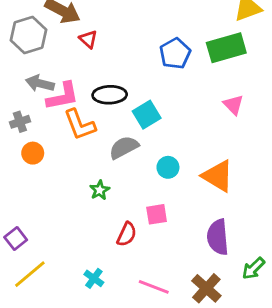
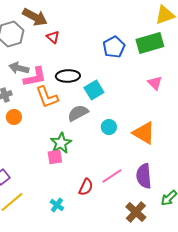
green star: (100, 190) -> (61, 143), size x1.5
pink square: (157, 214) -> (55, 157), moved
red semicircle: (127, 234) -> (86, 187), moved
pink line: (154, 287) -> (112, 176), moved, turned -55

